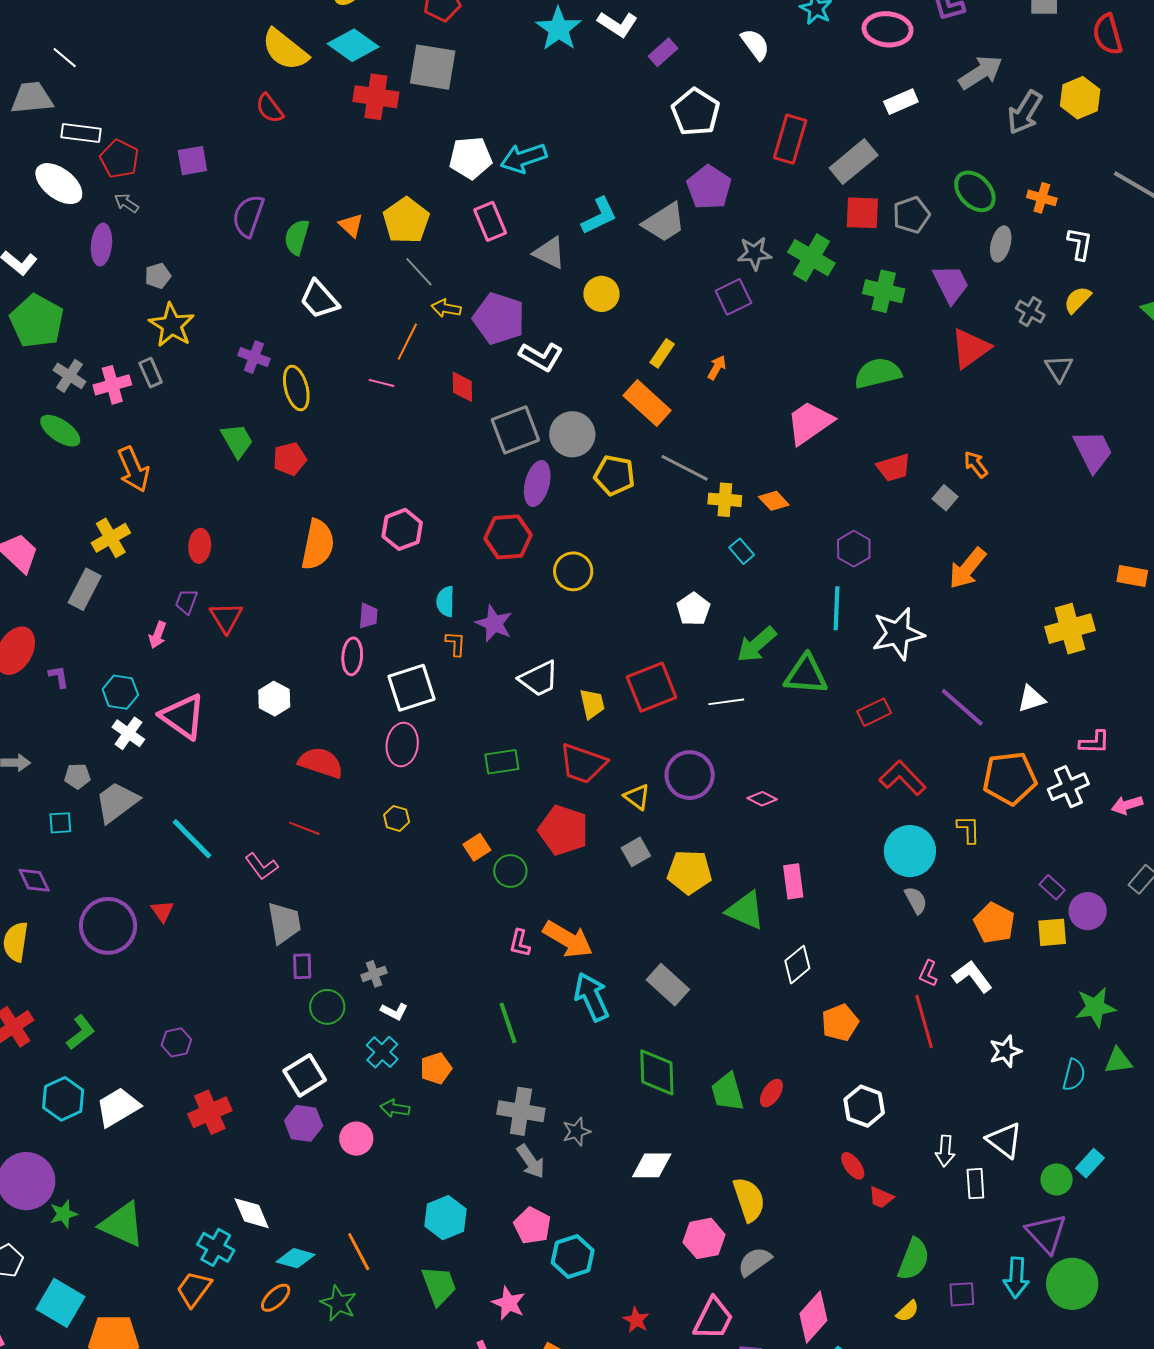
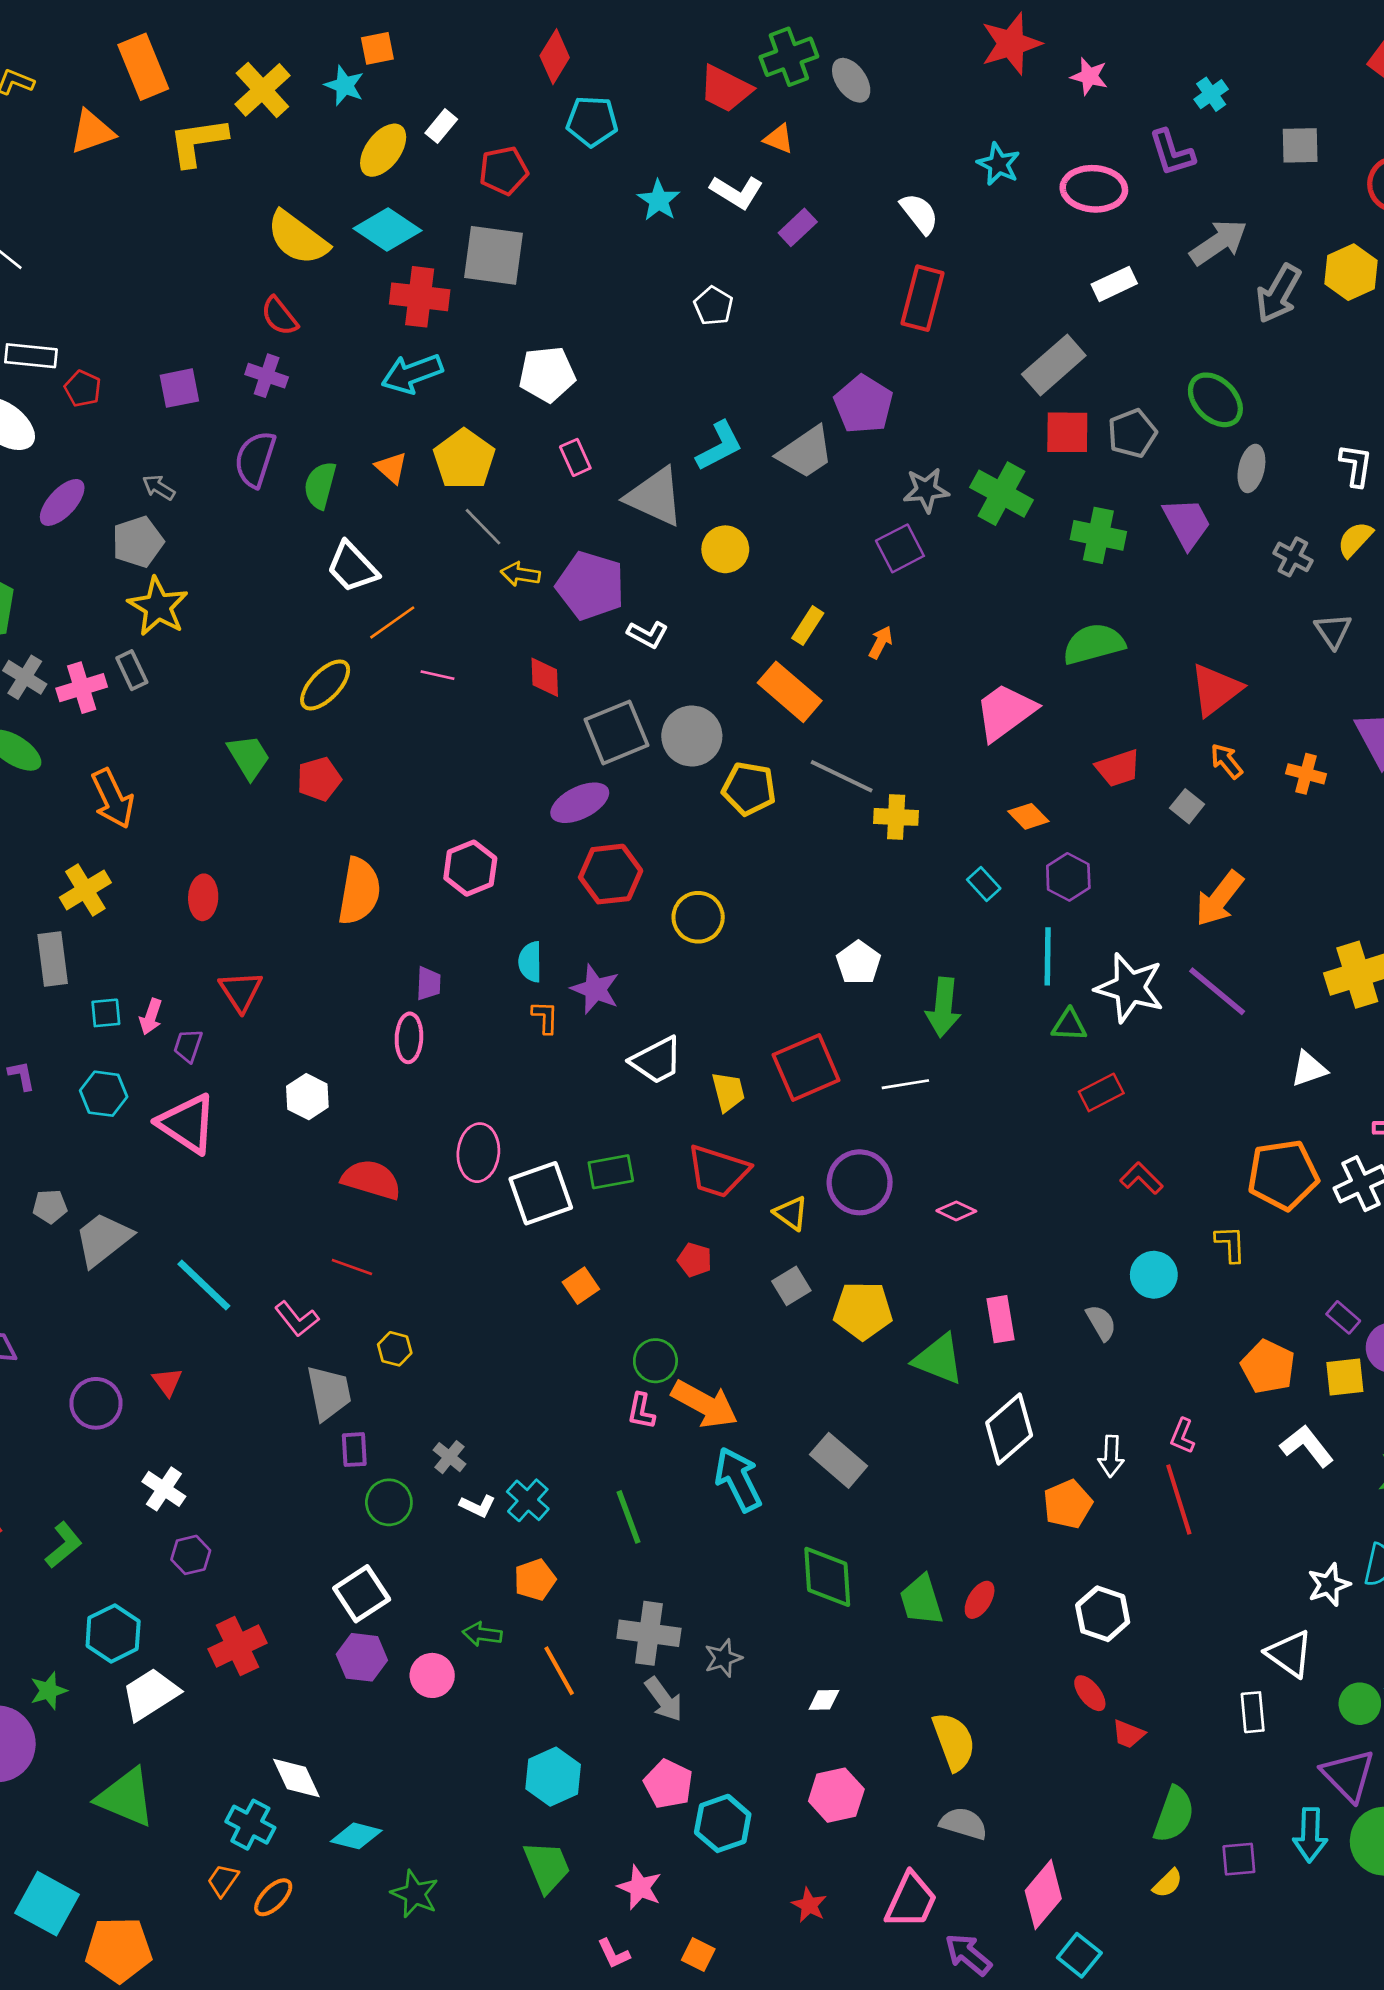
cyan star: (558, 29) -> (659, 200), size x0.7
white pentagon: (696, 112) -> (713, 306), moved, size x0.6
red rectangle: (790, 139) -> (922, 298), moved
cyan arrow: (524, 158) -> (412, 374), moved
red pentagon: (119, 159) -> (83, 389), size x0.7
orange cross: (1042, 198) -> (1306, 774), moved
gray arrow: (126, 203) -> (159, 487), moved
pink rectangle: (490, 221) -> (575, 457), size x0.7
purple ellipse: (101, 245) -> (62, 502), turned 39
gray triangle: (549, 253) -> (655, 497), size x1.4
gray pentagon: (158, 276) -> (138, 542), size x1.5
orange line: (407, 342) -> (392, 622), moved, turned 30
red triangle: (970, 348) -> (1216, 690), moved
purple cross: (254, 357) -> (267, 376), moved
white L-shape: (541, 357) -> (648, 634), size x0.7
yellow ellipse: (296, 388) -> (325, 685), turned 60
purple ellipse: (537, 483) -> (580, 803), moved, turned 51
orange diamond: (774, 501) -> (1028, 816), moved
cyan rectangle: (742, 551) -> (984, 884), moved
gray rectangle: (85, 589) -> (53, 959), turned -33
purple trapezoid: (186, 602) -> (188, 1046), moved
white star: (898, 634) -> (1130, 988), turned 30
green arrow: (757, 645) -> (943, 1007), turned -42
green triangle: (806, 675) -> (1069, 1025), moved, size x0.6
white square: (412, 688) -> (541, 1193), moved
purple line: (962, 707) -> (1217, 991), moved
white cross: (128, 733) -> (164, 1489), moved
red L-shape: (903, 778) -> (1141, 1178), size x0.7
yellow hexagon: (397, 818) -> (395, 1349), moved
cyan square: (60, 823) -> (106, 1013), moved
red pentagon: (563, 830) -> (695, 1260), size x0.5
cyan circle: (910, 851) -> (1154, 1275), size x0.7
green circle: (510, 871) -> (655, 1361), moved
gray semicircle: (916, 900) -> (1101, 1323), moved
purple circle: (108, 926) -> (96, 1403), size x0.7
white diamond: (797, 965) -> (1009, 1429), size x1.4
gray cross: (374, 974) -> (450, 1457), turned -30
white L-shape: (972, 976) -> (1307, 1446), moved
white star: (1005, 1051) -> (1329, 1585), moved
cyan cross: (382, 1052) -> (528, 1500), moved
cyan hexagon: (63, 1099) -> (113, 1633), moved
white trapezoid: (118, 1107) -> (150, 1694), moved
white arrow: (945, 1151) -> (1111, 1456), moved
white diamond: (652, 1165) -> (824, 1700), size x0.6
green star: (63, 1214) -> (49, 1691), moved
pink hexagon: (704, 1238) -> (836, 1795), moved
orange line: (359, 1252) -> (559, 1671), moved
gray semicircle: (755, 1262) -> (964, 1824), turned 54
orange trapezoid: (194, 1289) -> (223, 1880), size x0.7
orange ellipse: (276, 1298) -> (273, 1897), moved

